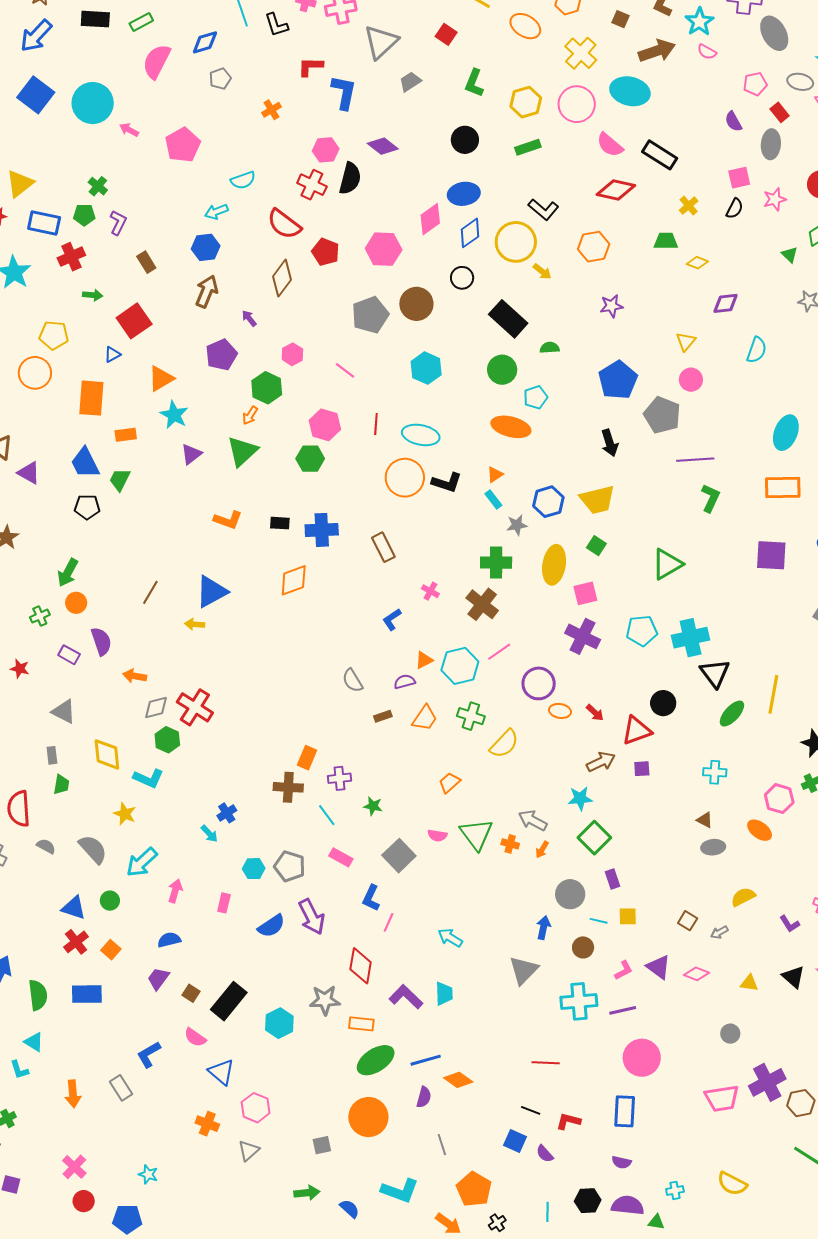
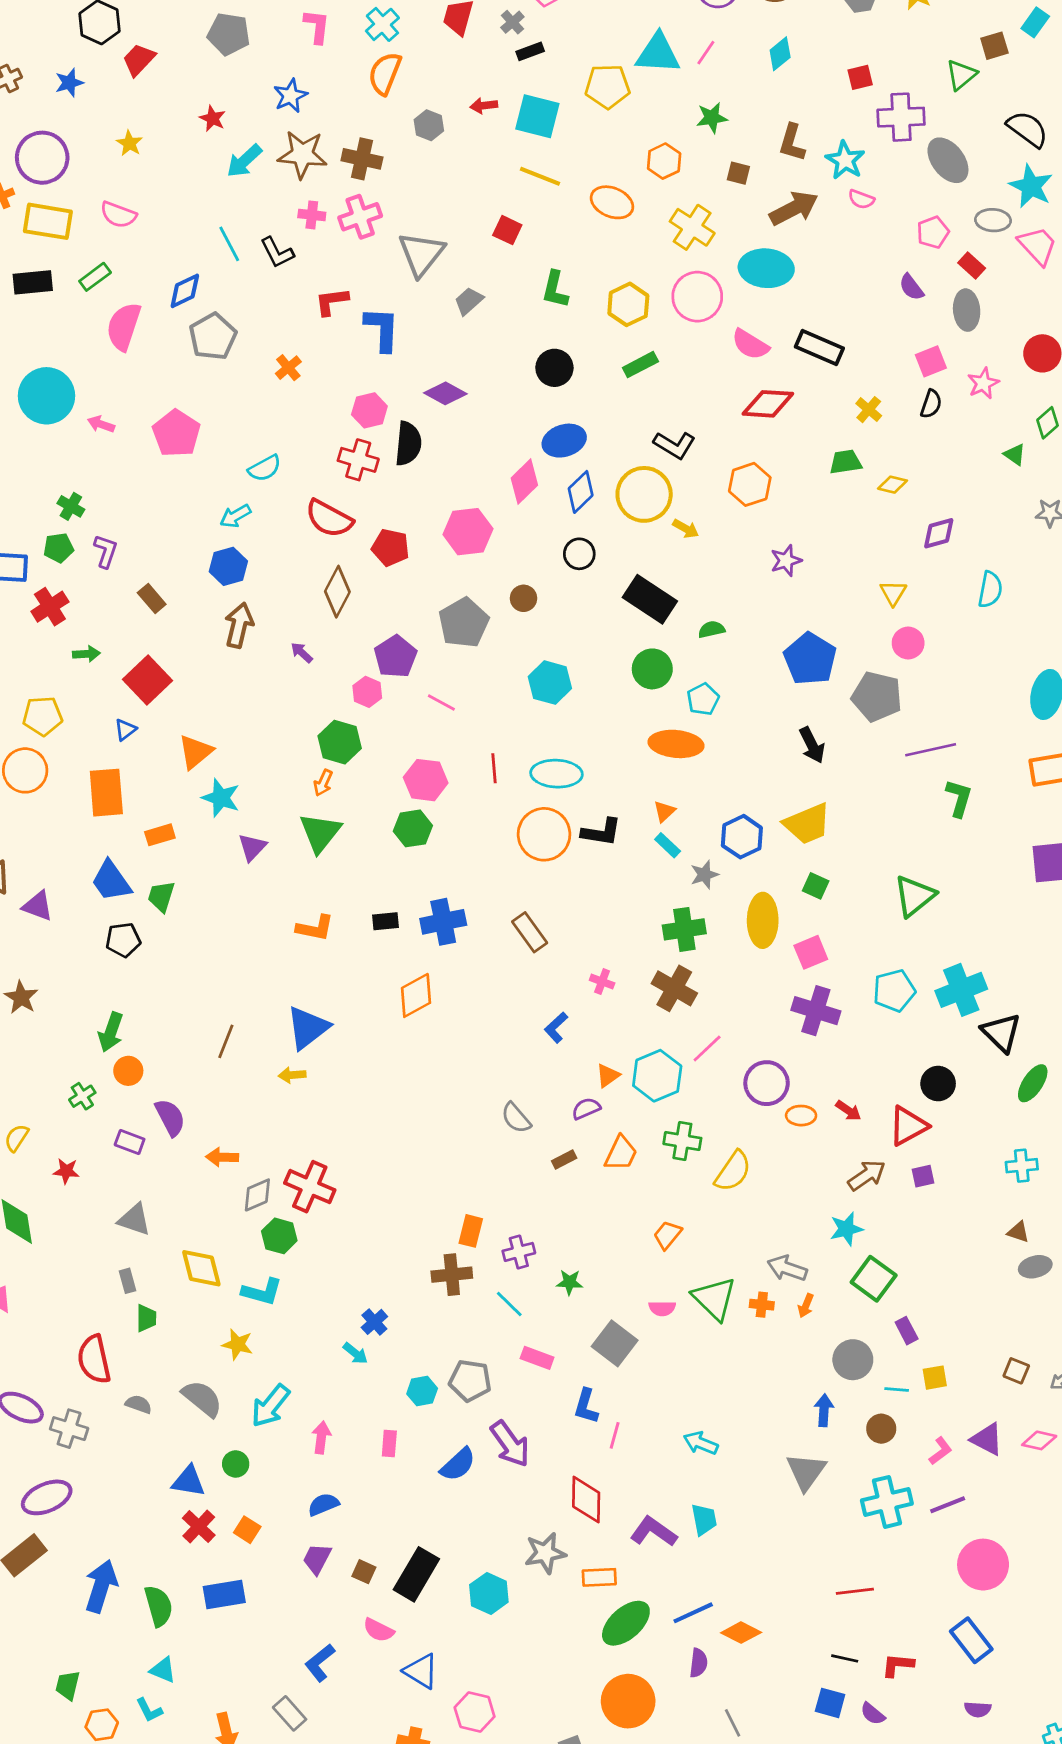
gray pentagon: (220, 79) -> (213, 337), size x1.6
brown circle: (416, 304) -> (523, 598), size x0.6
purple pentagon: (221, 355) -> (395, 657), moved
blue rectangle: (625, 1111) -> (971, 1640), turned -32

